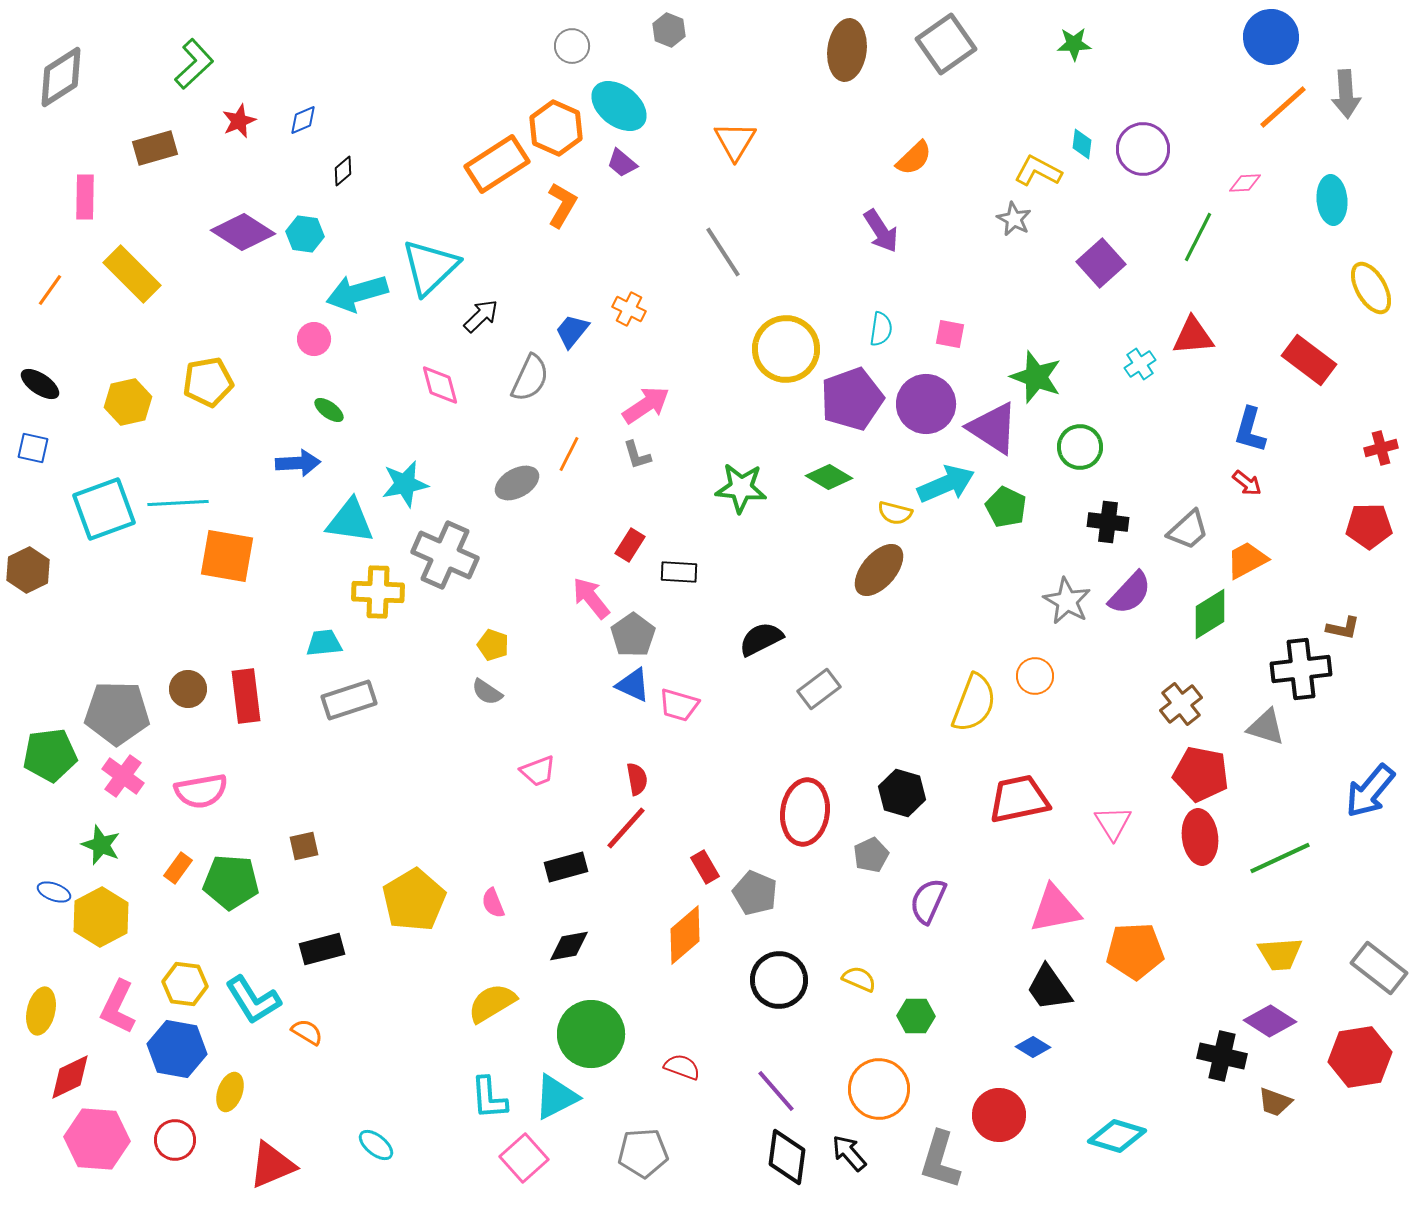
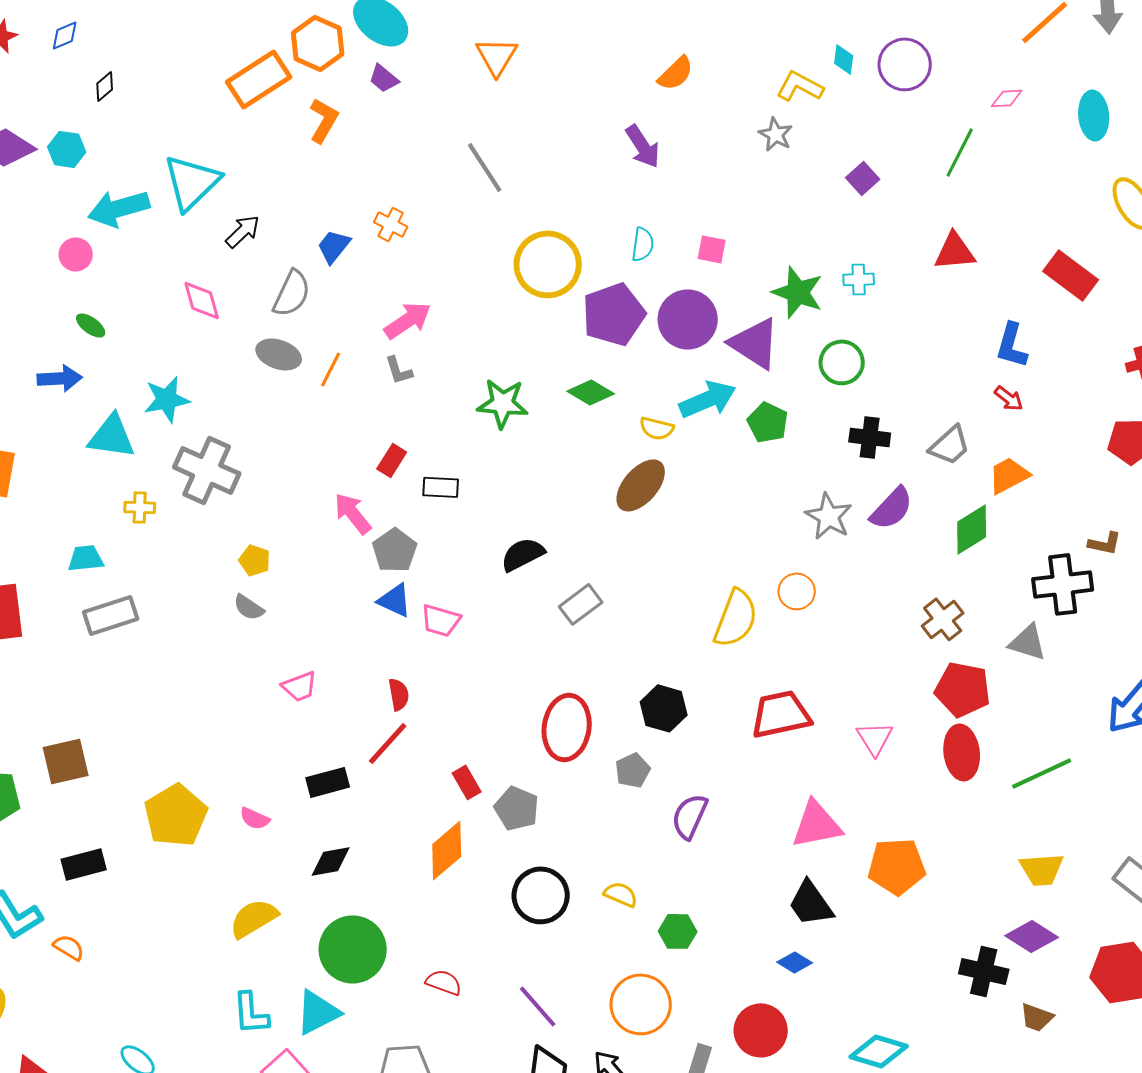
purple square: (1101, 263) -> (863, 178), size x0.7
cyan cross: (1140, 364) -> (859, 279), moved, turned 32
gray ellipse: (517, 483) -> (279, 354), moved, turned 48
yellow cross: (378, 592) -> (140, 507), size x0.6
brown square: (304, 846) -> (66, 761), size x1.6
pink semicircle: (493, 903) -> (255, 818), turned -44

